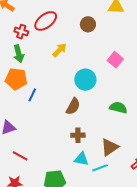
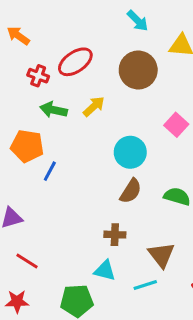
brown circle: (88, 24) -> (138, 70), size x1.6
green arrow: (19, 54) -> (54, 110), moved, turned 114
brown semicircle: (73, 106) -> (131, 191), moved
brown triangle: (110, 147) -> (161, 255), turned -36
cyan triangle: (81, 159) -> (105, 271), moved

